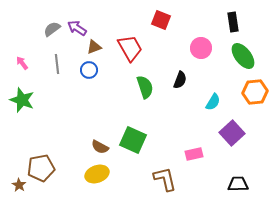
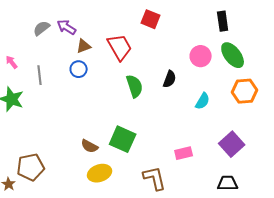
pink circle: (201, 48) -> (201, 56), moved
gray line: (57, 64) -> (40, 75), moved
purple square: (232, 133) -> (232, 144), moved
yellow ellipse: (97, 174) -> (100, 173), moved

